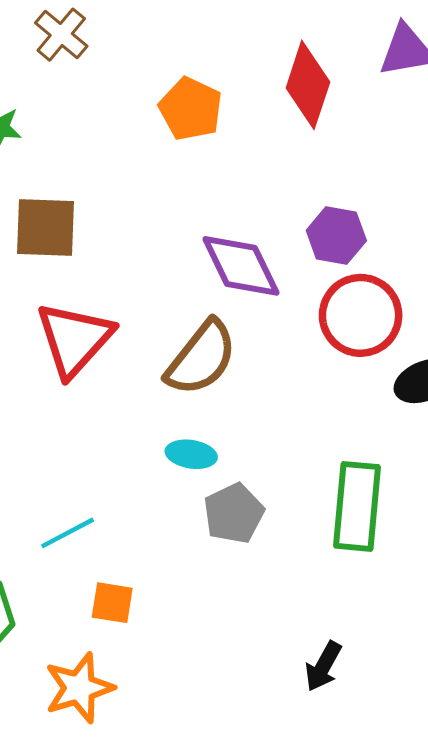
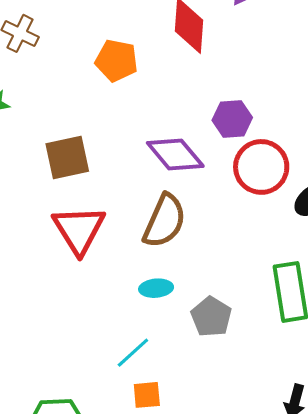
brown square: (46, 227) -> (67, 158), moved
cyan ellipse: (191, 454) -> (156, 288), moved
cyan line: (68, 533) -> (133, 353), moved

